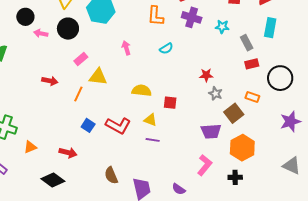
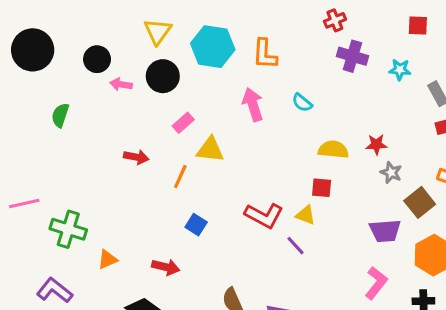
orange L-shape: (156, 16) -> (265, 54), moved
pink arrow: (126, 48) -> (253, 105), size x1.5
cyan semicircle: (166, 48) -> (302, 103), moved, turned 72
yellow semicircle: (142, 91) -> (333, 150), moved
yellow triangle: (150, 120) -> (306, 215), moved
red L-shape: (118, 126) -> (264, 216), moved
purple line: (153, 140) -> (296, 246), turned 40

